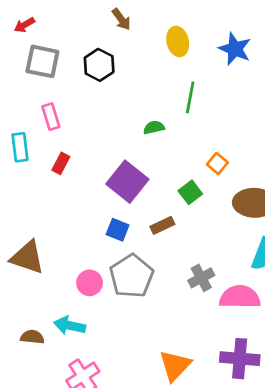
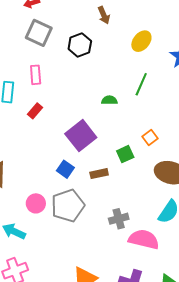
yellow ellipse: (178, 41) -> (141, 41), turned 40

